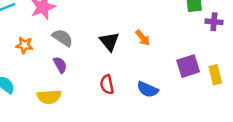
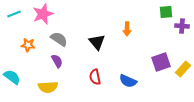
orange arrow: (143, 38) -> (127, 29), moved, turned 40
yellow rectangle: (215, 75) -> (183, 69), turned 56

